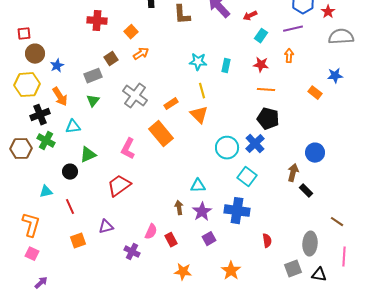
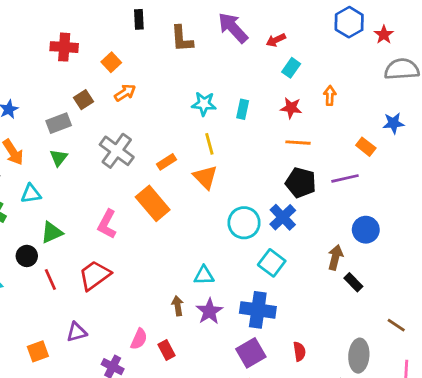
purple line: (293, 29) -> (345, 178), moved
red line: (70, 207) -> (50, 279), moved
purple square: (209, 239) -> (251, 353), moved, size x1.5

